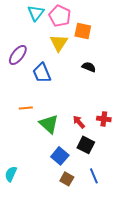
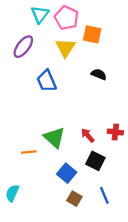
purple ellipse: (18, 55) -> (23, 47), moved
orange line: (26, 108) -> (29, 152), moved

